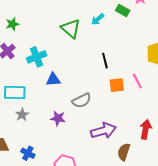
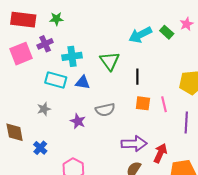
cyan arrow: (98, 19) -> (140, 35), size x1.6
green triangle: (71, 28) -> (110, 61), moved
cyan rectangle: (15, 92) -> (56, 80), moved
purple arrow: (103, 131) -> (134, 144), moved

